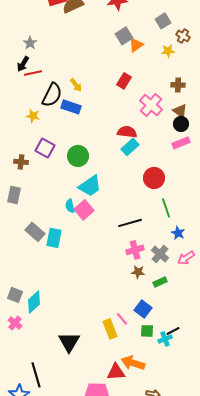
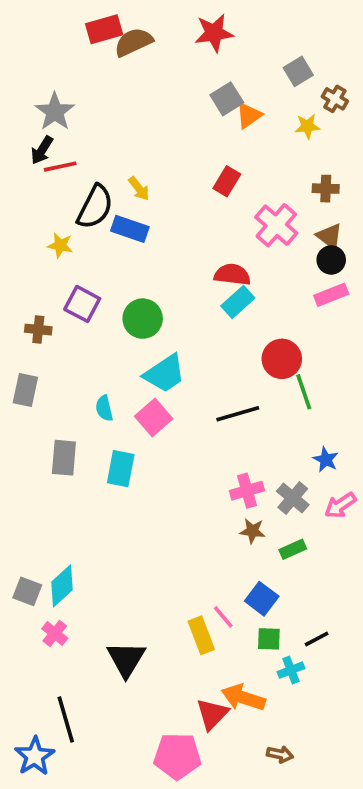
gray star: (30, 43) -> (55, 112), size x1.5
cyan semicircle: (70, 206) -> (104, 408), moved
green line: (166, 208) -> (304, 392), moved
black line: (130, 223) -> (238, 414), moved
gray rectangle: (35, 232) -> (64, 458), turned 54
cyan rectangle: (54, 238) -> (121, 469), moved
gray square: (15, 295) -> (27, 591), moved
pink cross: (15, 323) -> (55, 633), moved
cyan cross: (165, 339) -> (291, 670), moved
red triangle: (116, 372) -> (212, 714), turned -42

